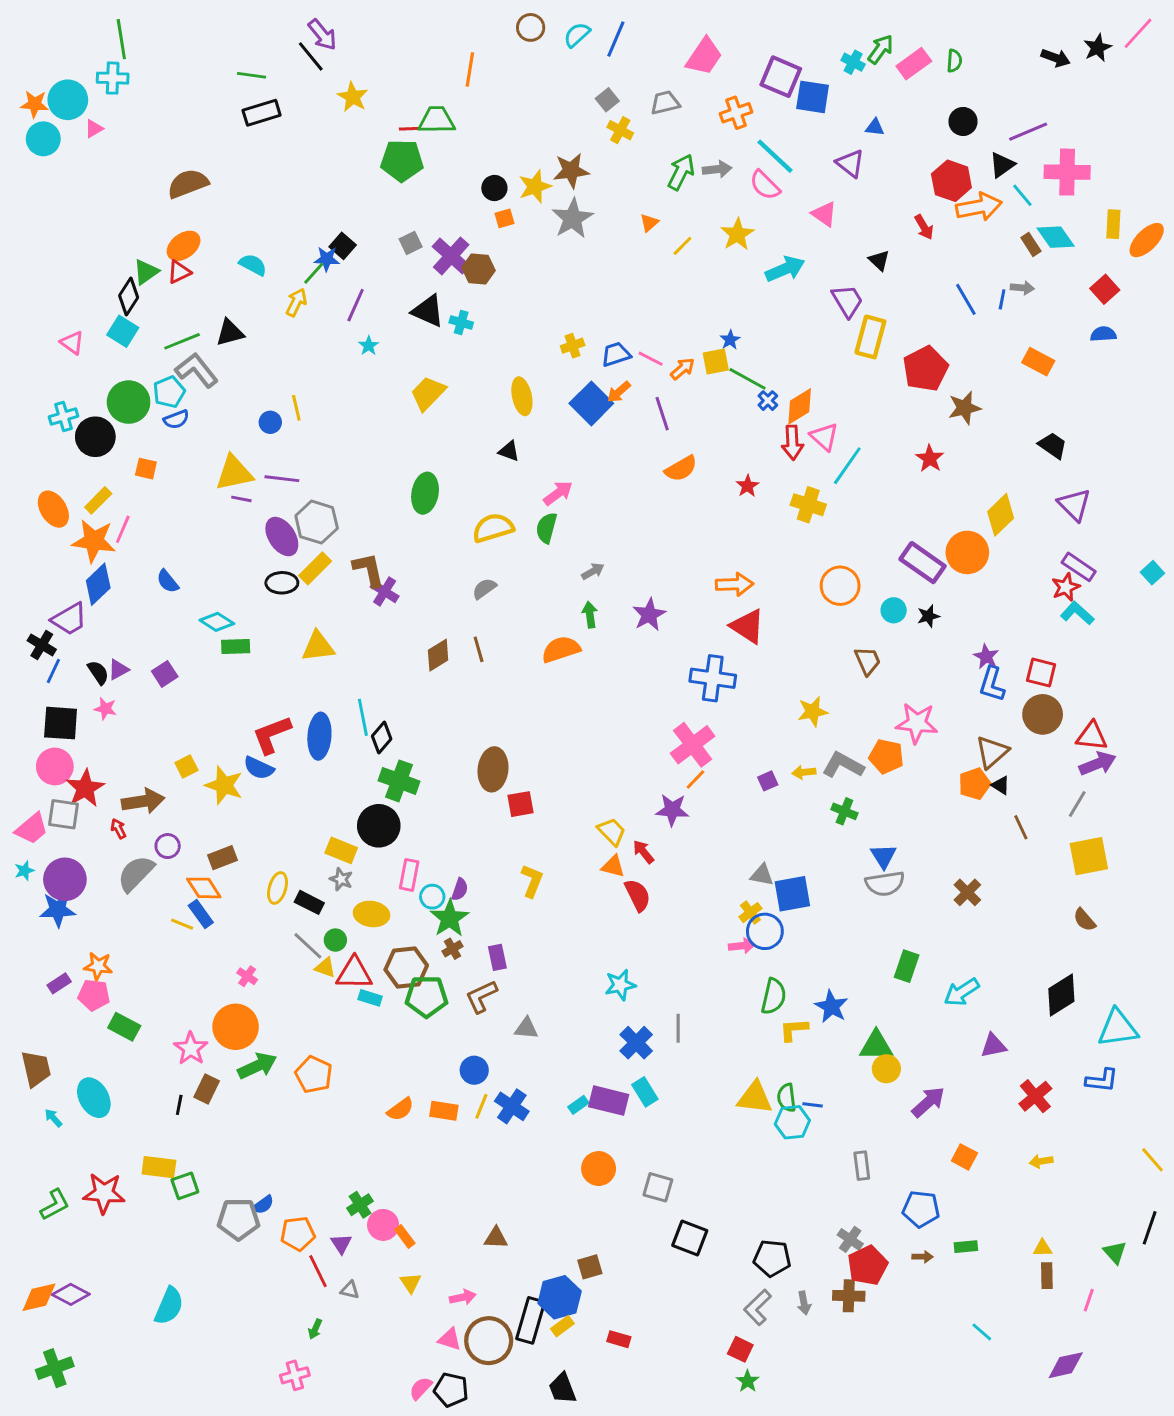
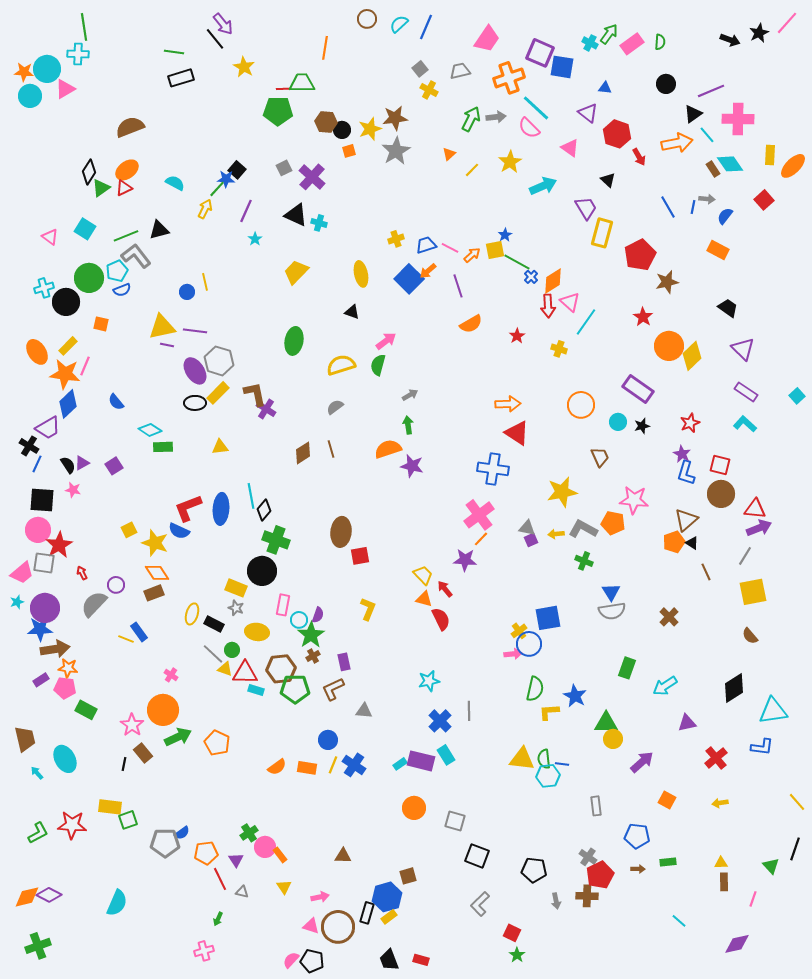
orange cross: (736, 113) -> (509, 78), size x1.4
pink triangle: (94, 129) -> (65, 89), size x1.5
red hexagon: (951, 181) -> (617, 134), moved
brown hexagon: (479, 269) -> (326, 122), moved
black diamond: (129, 296) -> (89, 172), moved
blue semicircle: (1103, 334) -> (725, 216), moved, turned -48
yellow cross: (808, 505) -> (559, 349), size x0.7
orange circle: (967, 552) -> (669, 346), moved
red star: (1066, 587) -> (690, 423), moved
purple star: (649, 615) -> (412, 466), moved, turned -30
yellow triangle: (318, 646) -> (220, 447), size x0.7
yellow star: (813, 712) -> (562, 492), size x1.4
brown arrow: (143, 801) -> (55, 649), moved
gray triangle: (762, 875) -> (527, 528), moved
orange diamond: (204, 888) -> (157, 573), moved
brown rectangle: (207, 1089) -> (143, 753), turned -66
gray L-shape: (758, 1307) -> (480, 904), moved
black rectangle: (531, 1320) -> (367, 913), size x0.7
red rectangle: (619, 1339) -> (421, 960), moved

